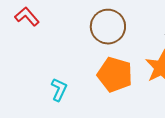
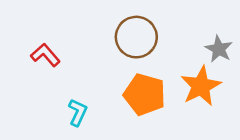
red L-shape: (27, 17) -> (45, 55), moved

